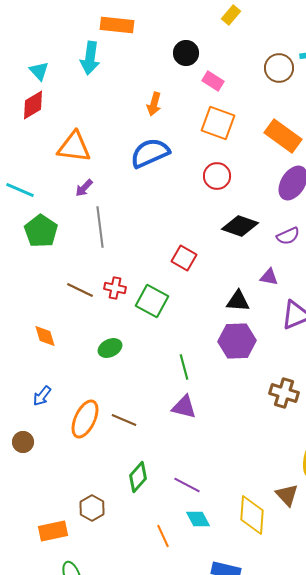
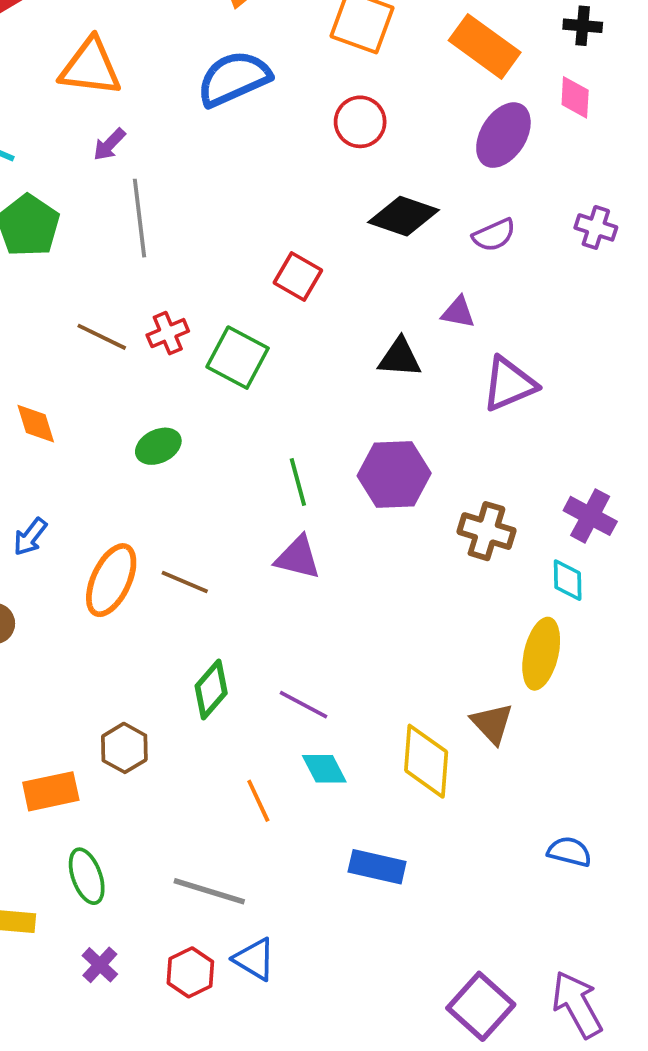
red cross: (115, 288) -> (168, 333), turned -35
purple hexagon: (237, 341) -> (394, 475), moved

